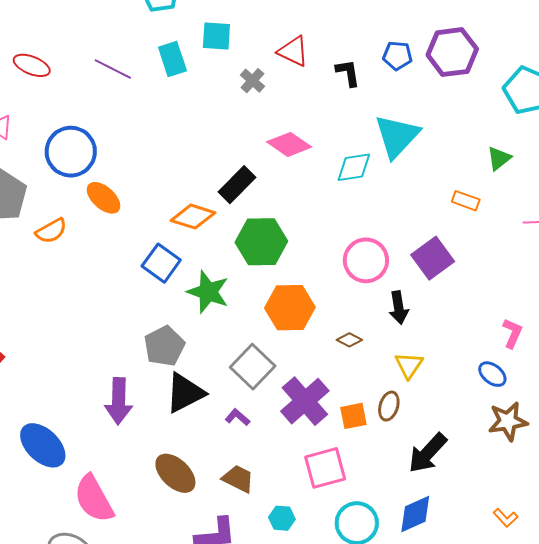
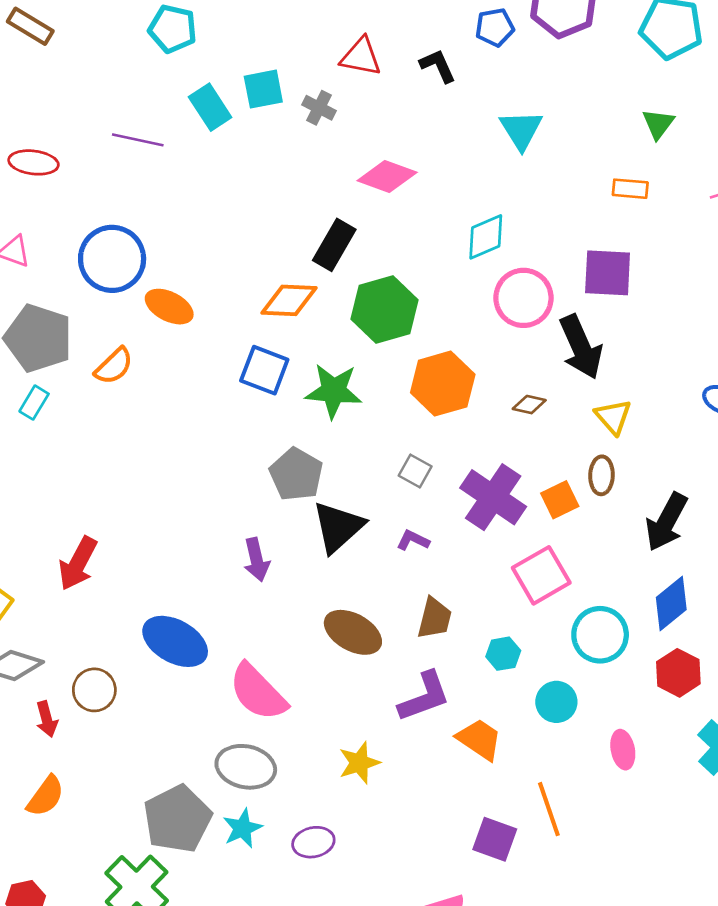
cyan square: (216, 36) -> (263, 89), moved
cyan triangle: (397, 136) -> (521, 130), size x0.7
cyan diamond: (354, 167) -> (486, 237), moved
purple square: (433, 258) -> (608, 273), turned -36
black arrow: (399, 308) -> (581, 347), size x1.5
gray square: (253, 367) -> (415, 471), size x0.6
purple arrow: (119, 401) -> (256, 560), size x0.7
brown trapezoid: (238, 479) -> (435, 618), turned 92

